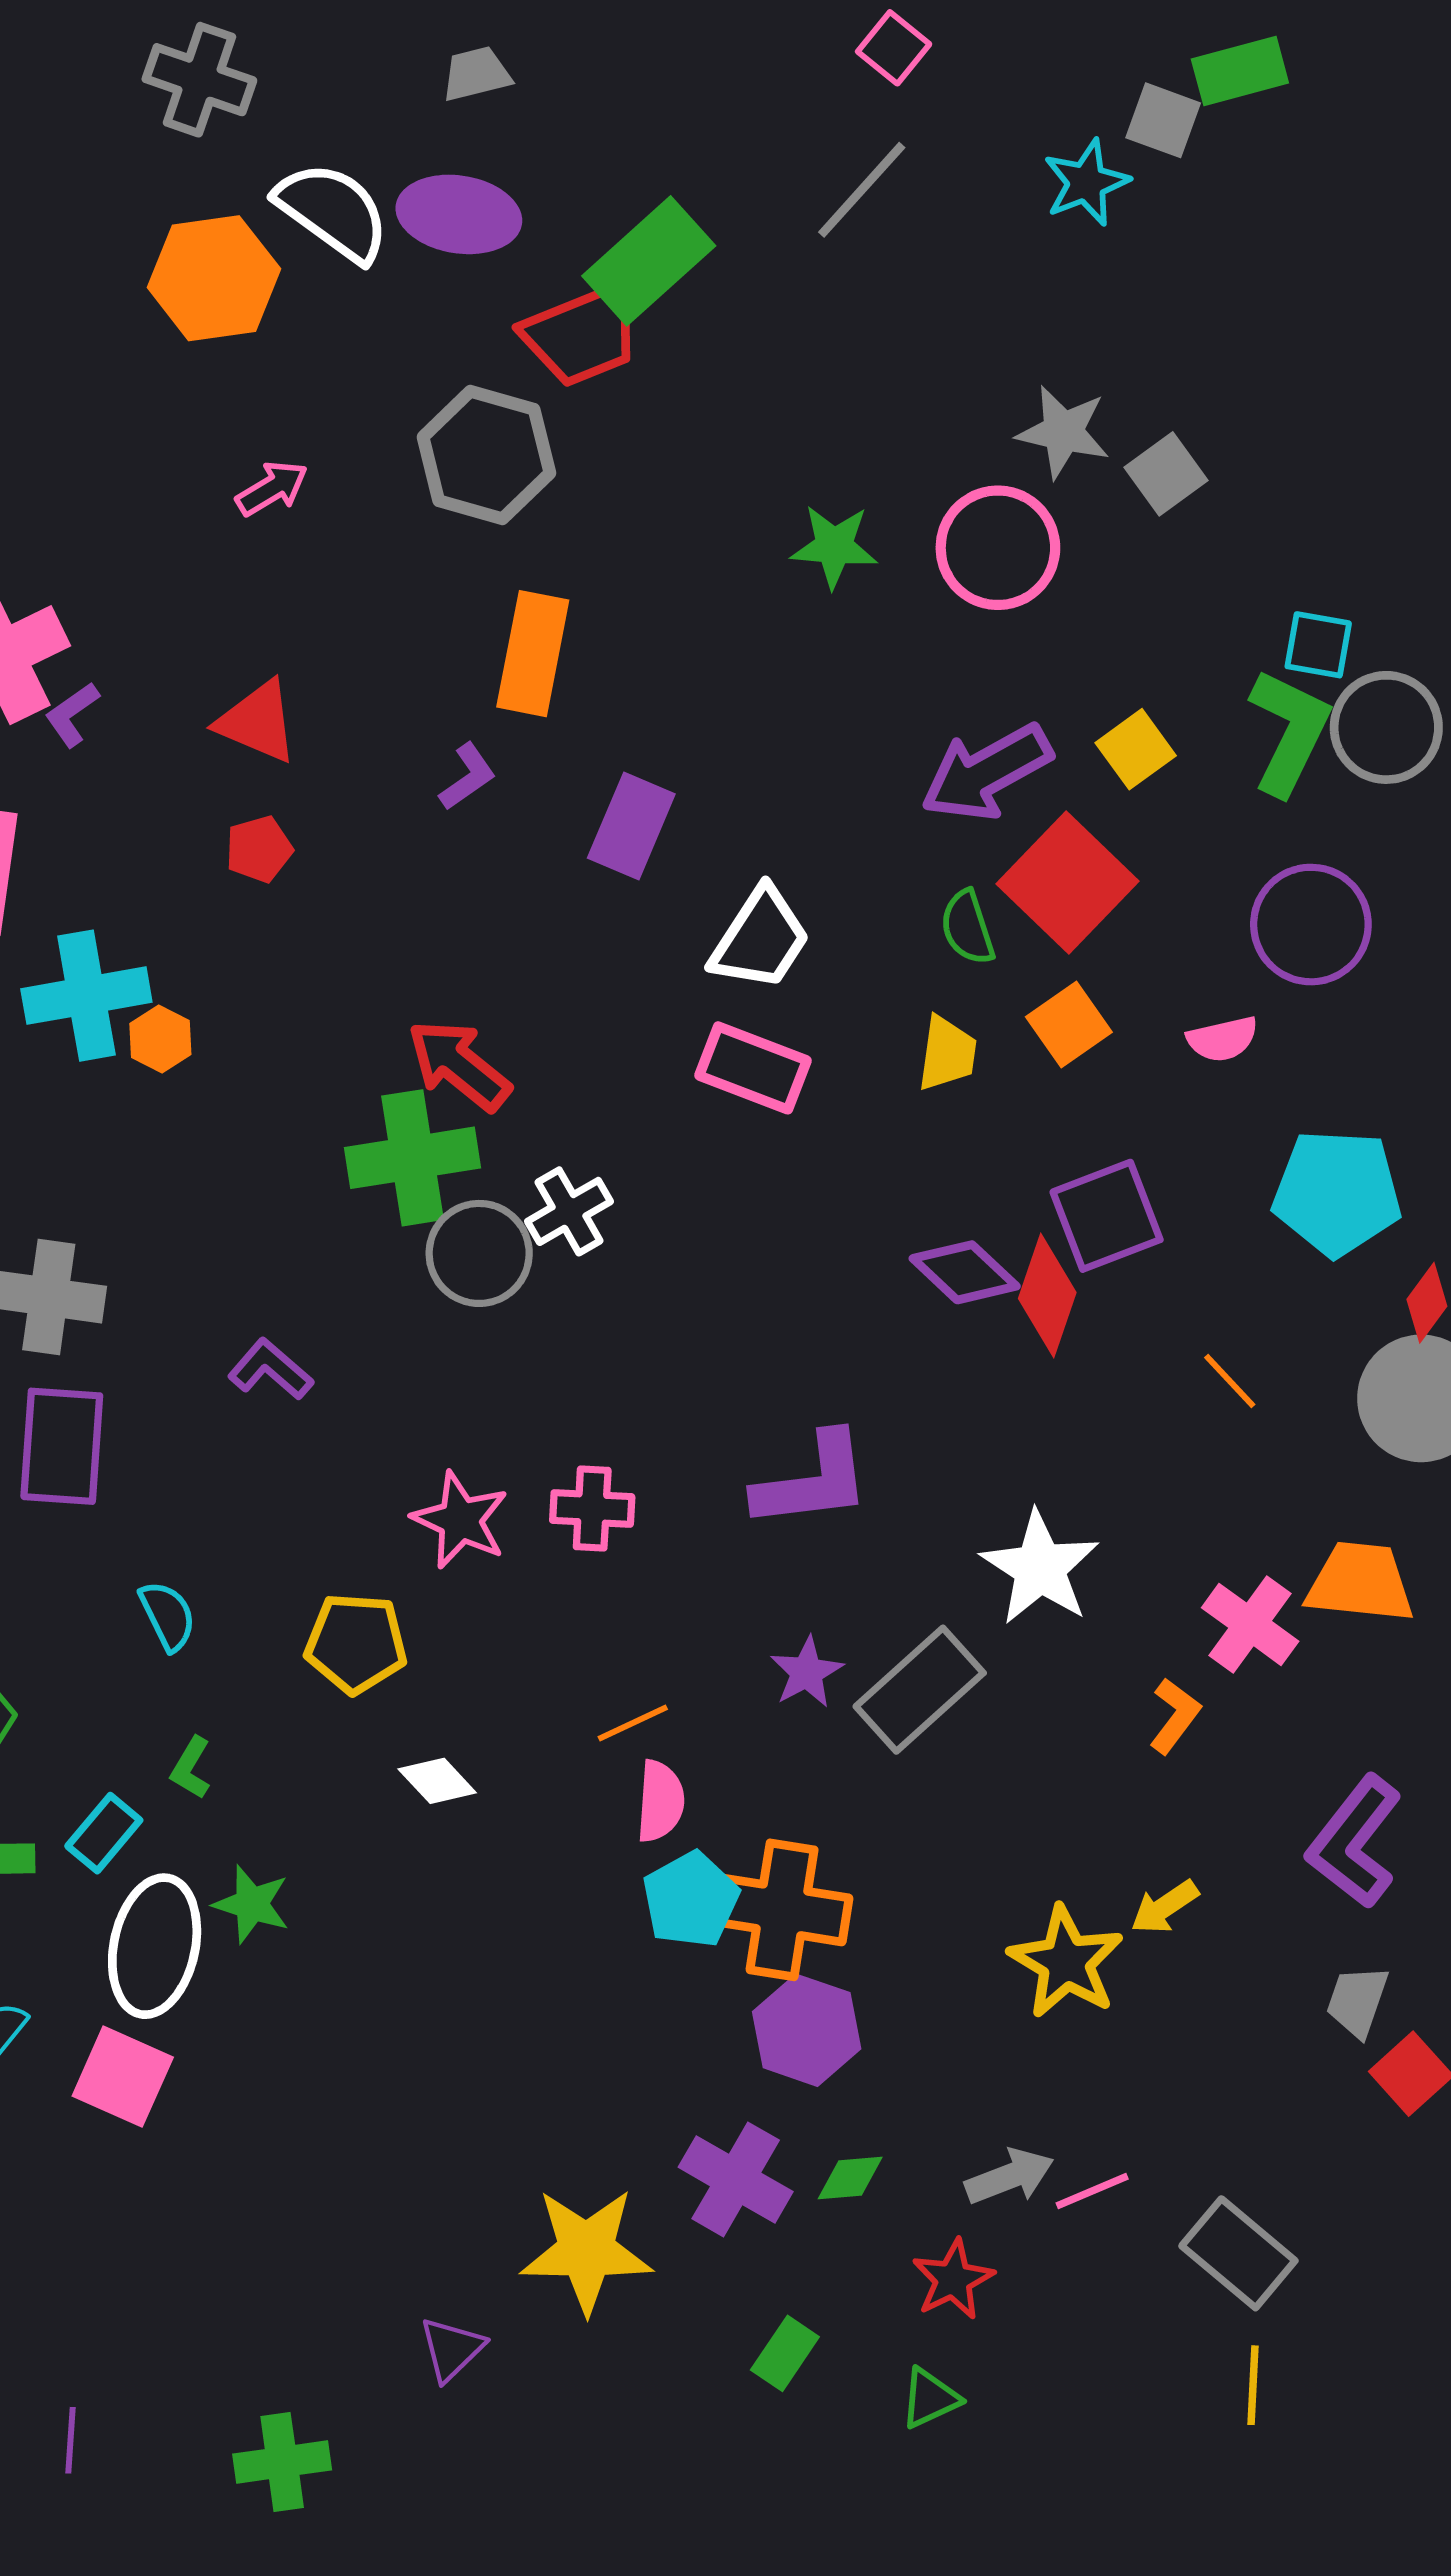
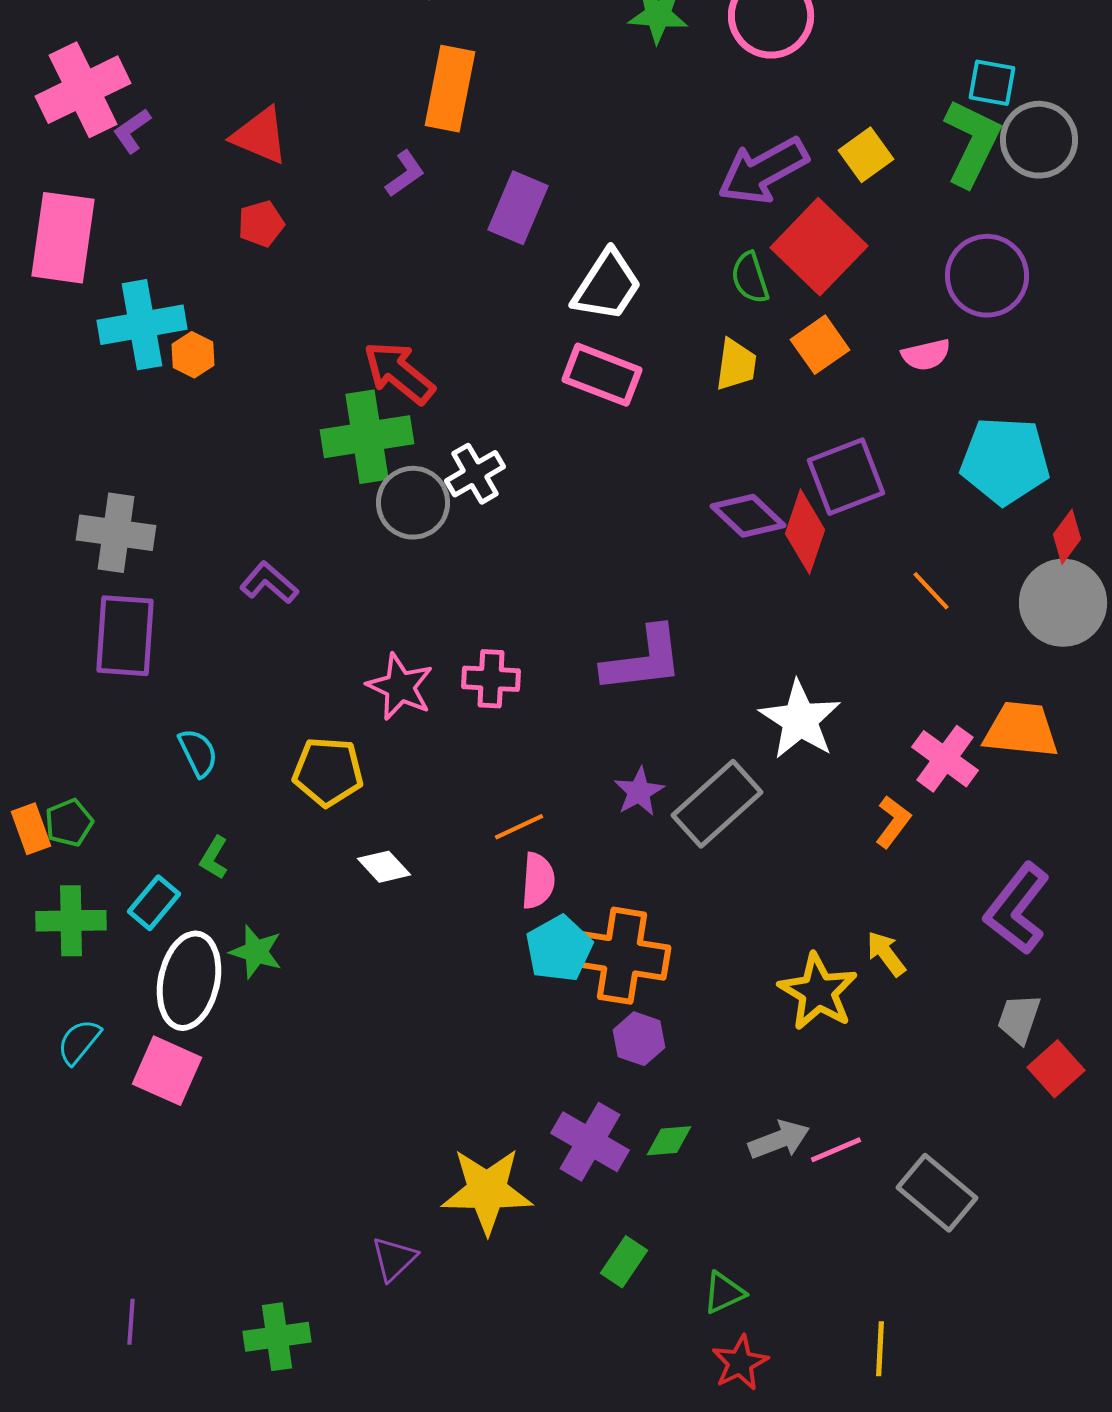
yellow arrow: (1165, 1907) -> (886, 954), turned 87
purple hexagon: (807, 2030) -> (639, 1039), size x0.7
red star: (953, 2279) -> (740, 1363), moved
yellow line: (1253, 2385) -> (880, 1349), moved

